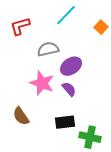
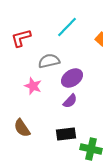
pink star: (42, 83) -> (33, 86), moved, size x0.7
purple semicircle: (69, 89) -> (70, 101), turned 84

